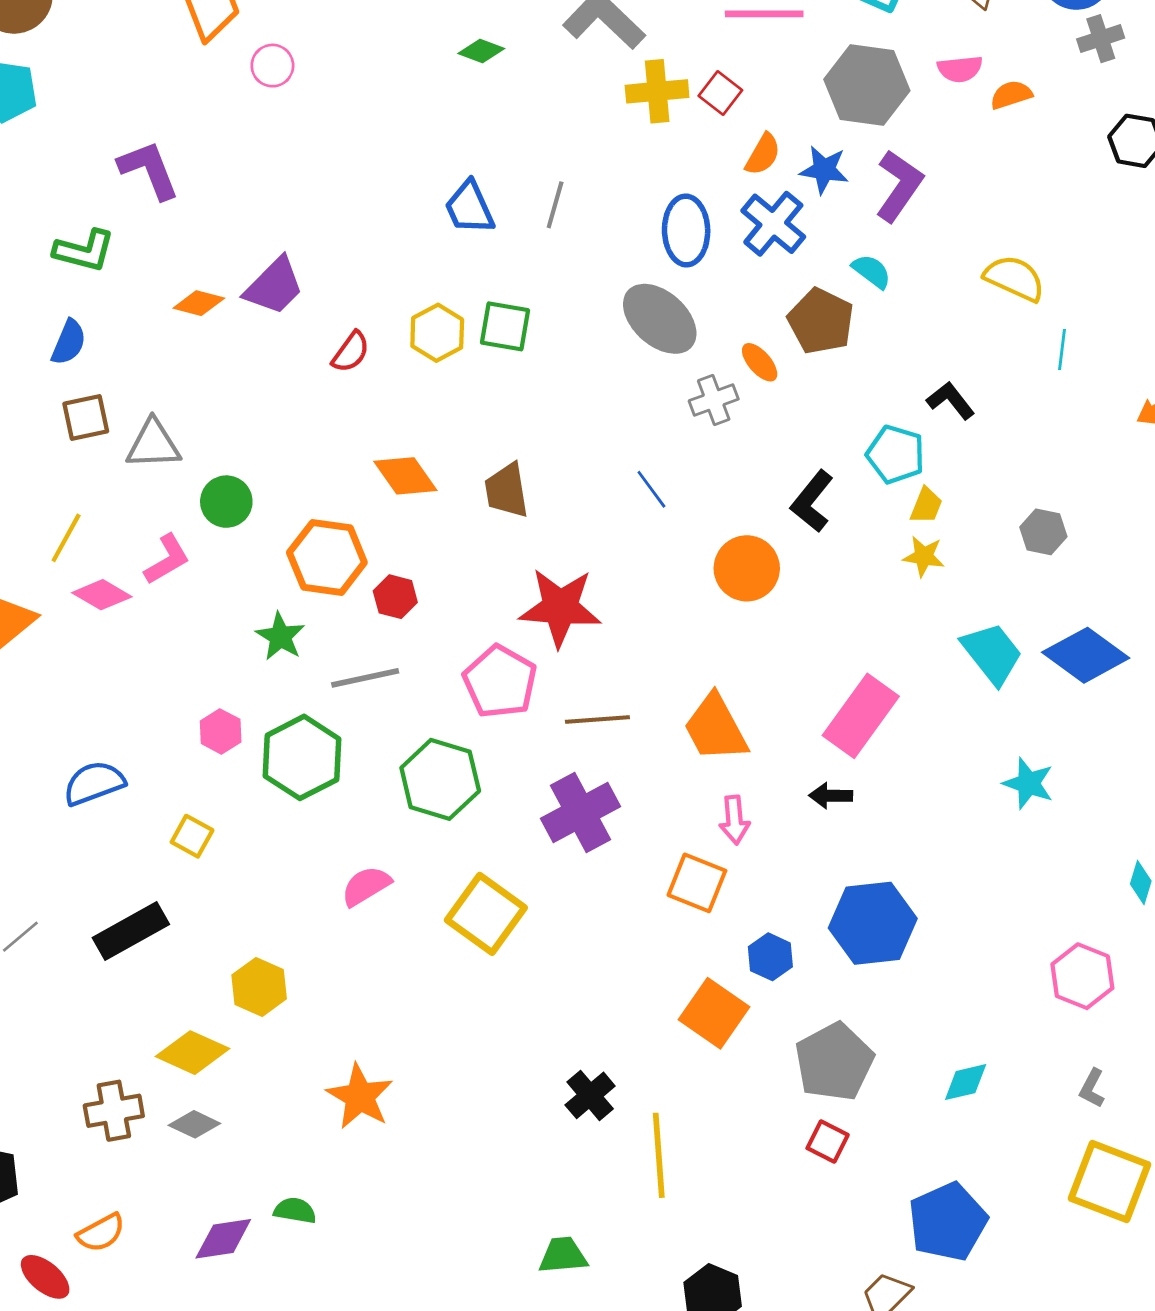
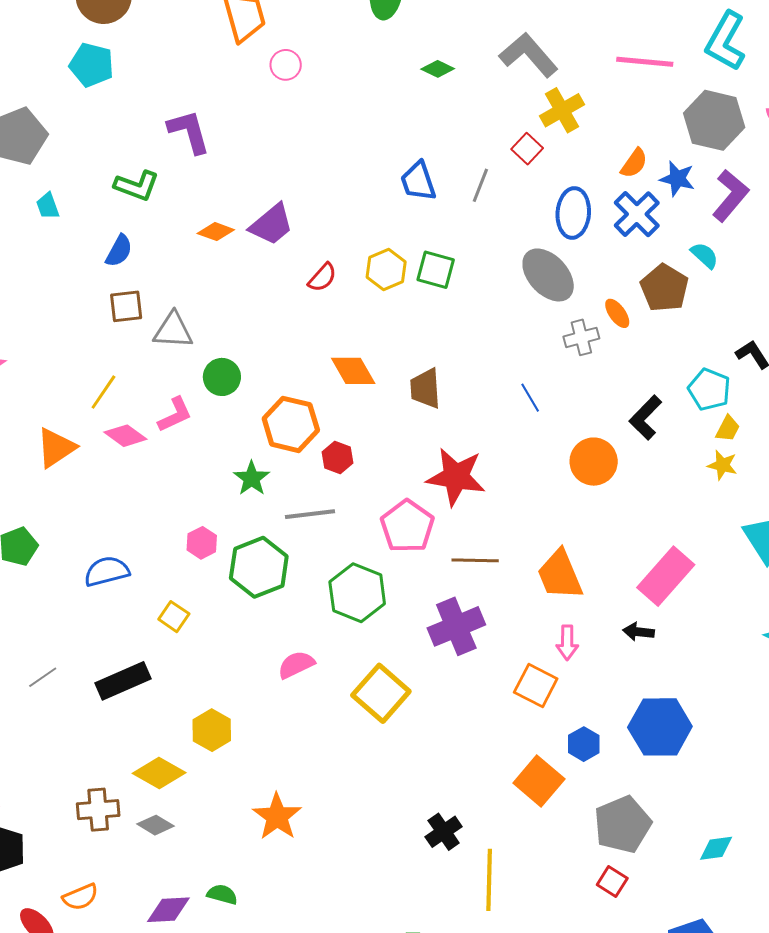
yellow cross: (657, 91) -> (562, 110), turned -30
red square: (720, 93) -> (527, 149), moved

